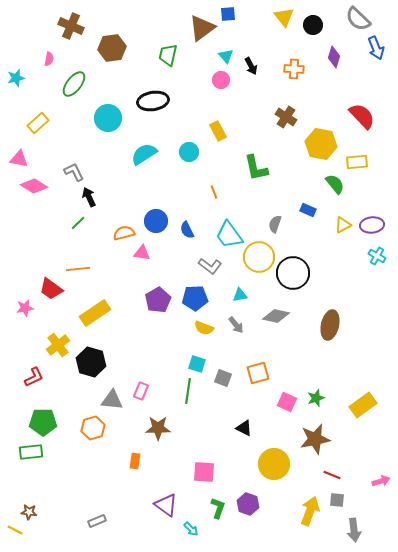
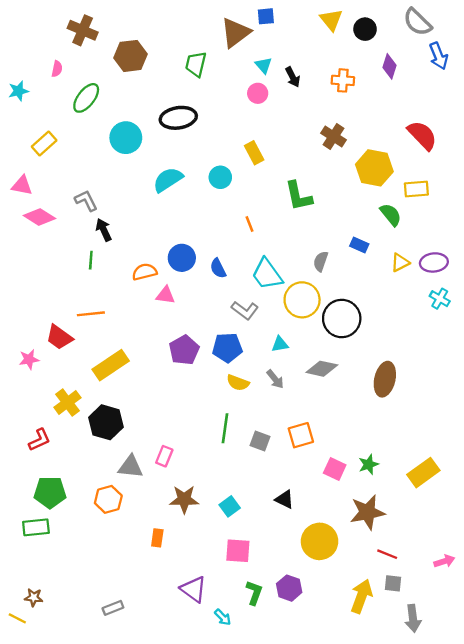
green line: (78, 223) -> (91, 260), turned -42
cyan square: (197, 364) -> (230, 506), moved, turned 36
green line: (188, 391) -> (225, 428), moved

